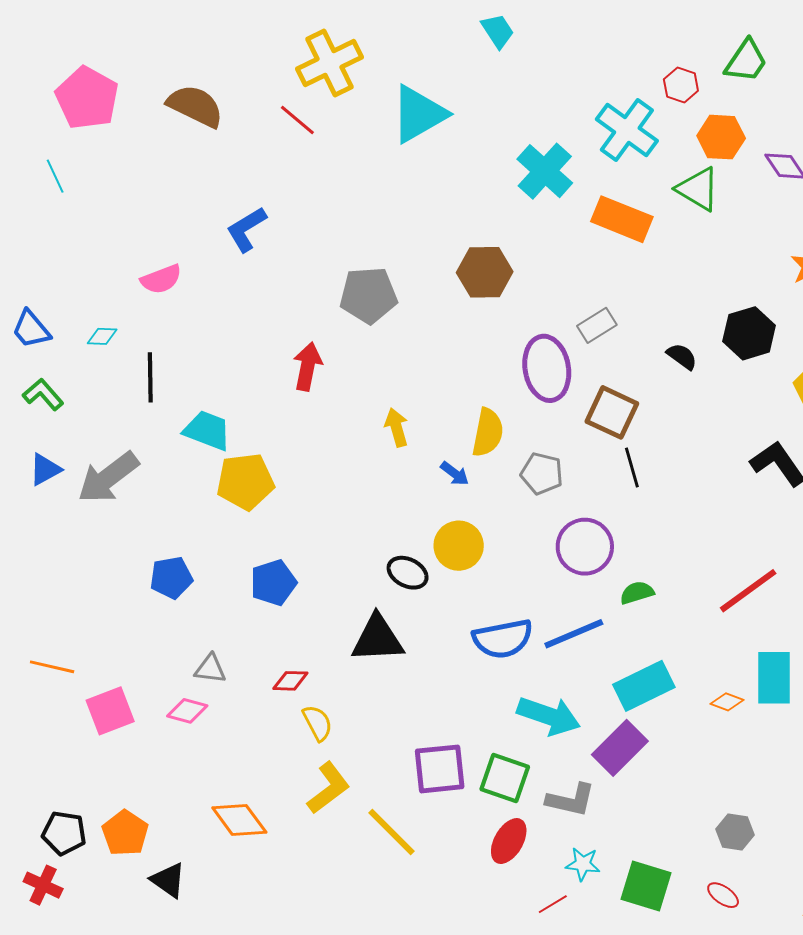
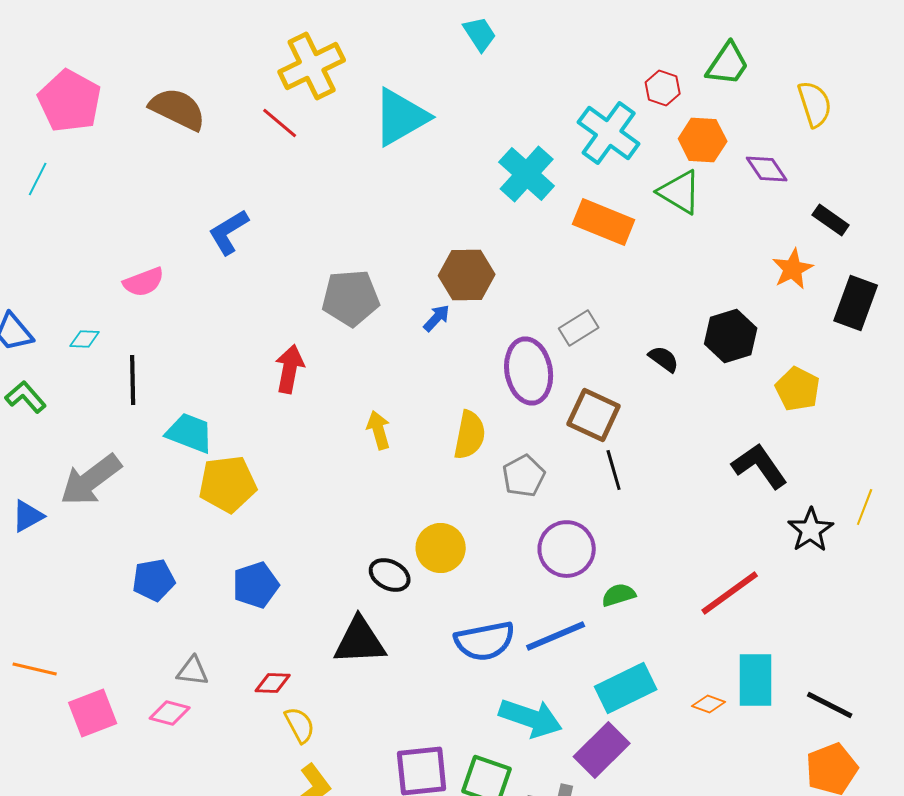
cyan line: (55, 176) -> (38, 179), turned 52
blue triangle: (45, 470) -> (28, 516), moved
blue arrow: (455, 474) -> (437, 318), moved, turned -84
gray pentagon: (542, 474) -> (524, 476), turned 30

